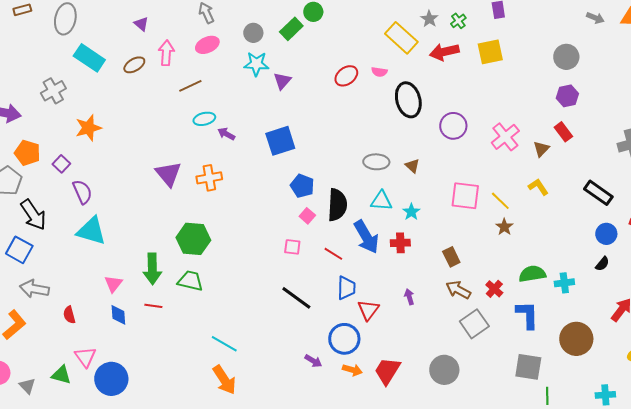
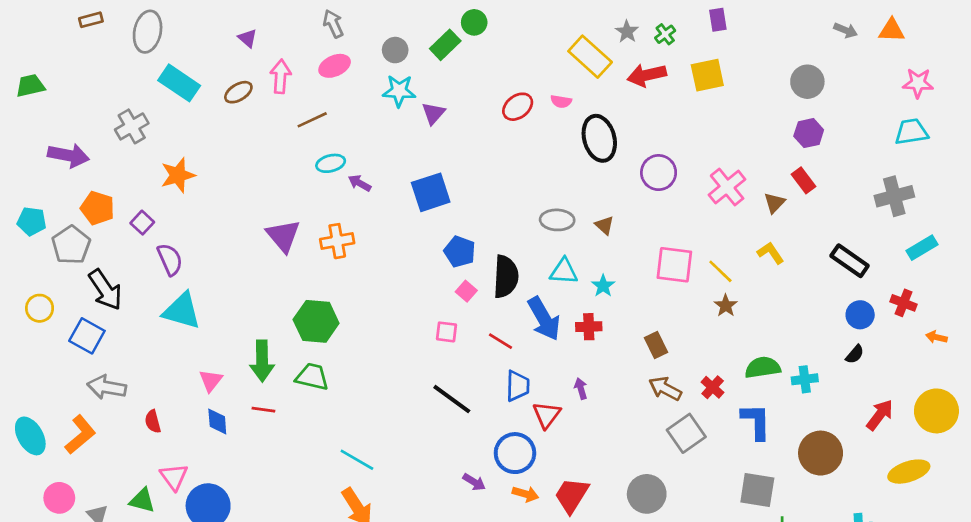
purple arrow: (409, 297) -> (581, 389), moved

